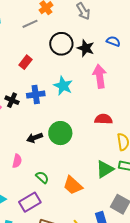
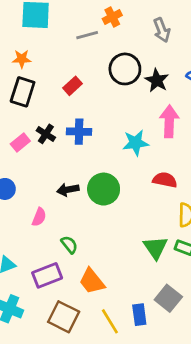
cyan star: (63, 86) -> (136, 143), moved, turned 30
green triangle: (105, 169) -> (155, 248), turned -42
orange trapezoid: (73, 185) -> (92, 281), moved

